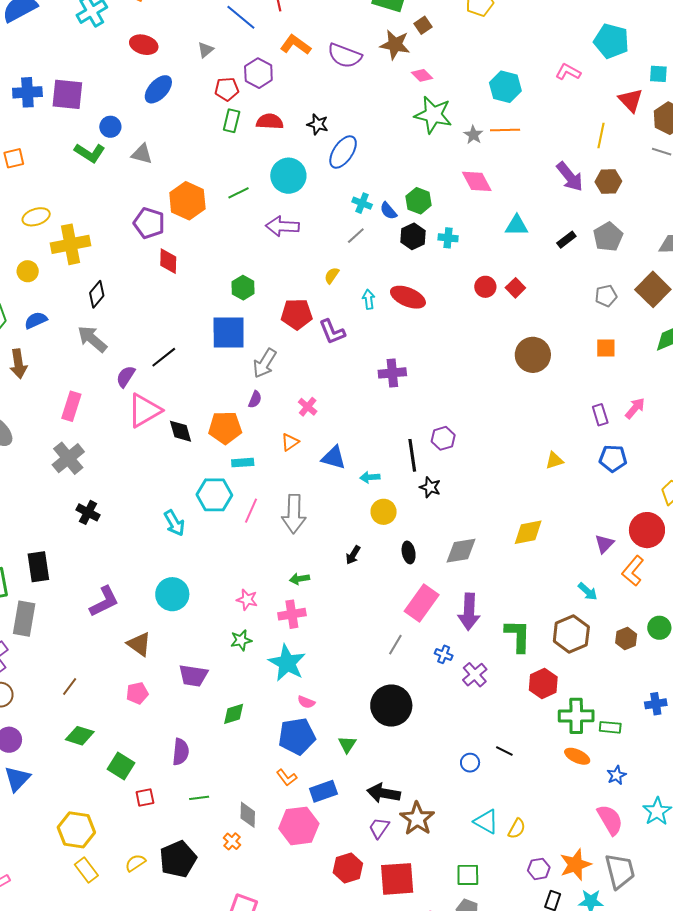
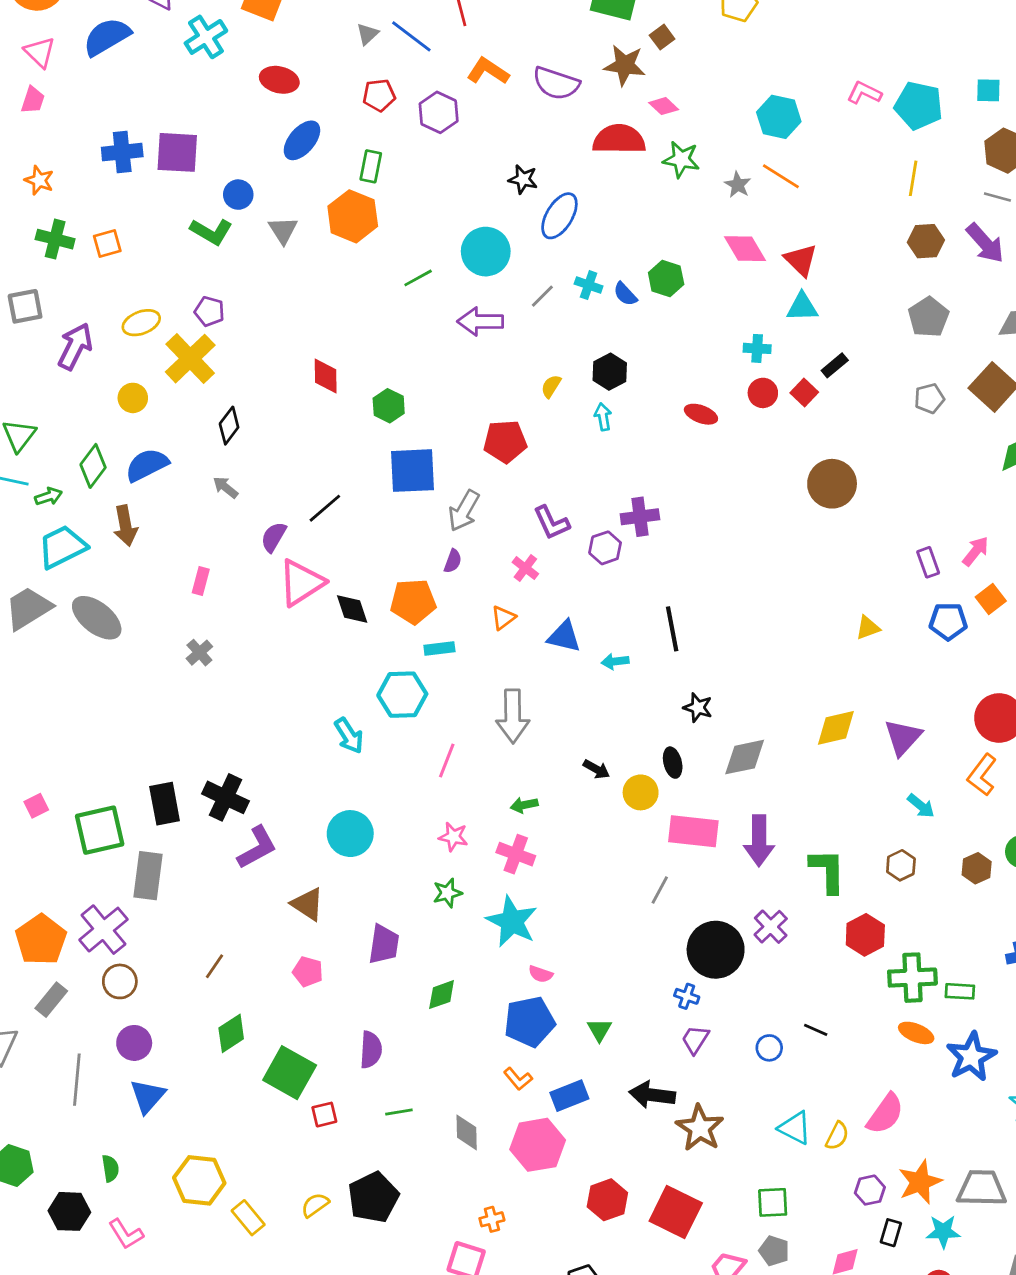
cyan pentagon: (611, 41) -> (919, 106), moved
gray triangle: (206, 50) -> (367, 34), moved
red pentagon: (227, 89) -> (379, 95), moved
red triangle: (631, 100) -> (801, 260), moved
green star: (433, 115) -> (681, 159), size x0.7
green rectangle: (232, 121) -> (371, 166), moved
red semicircle: (270, 122) -> (619, 139), moved, size x1.4
orange line: (505, 130) -> (781, 176), turned 36
gray triangle: (142, 154) -> (283, 230), turned 45
purple arrow: (570, 177) -> (985, 243), moved
orange hexagon: (187, 201) -> (353, 216), moved
purple pentagon: (149, 223) -> (209, 311), moved, size x0.7
gray line: (356, 236) -> (542, 296), moved
black hexagon: (413, 236) -> (610, 372), moved
cyan cross: (448, 238) -> (757, 348), moved
black rectangle: (566, 240) -> (835, 365), moved
yellow cross: (71, 244) -> (190, 359), turned -30
green hexagon: (243, 288) -> (389, 406), moved
red ellipse: (408, 297) -> (701, 414), moved, size x0.7
blue semicircle: (36, 320) -> (147, 465), size x1.4
purple L-shape: (332, 332) -> (551, 523), moved
gray arrow: (92, 339) -> (225, 487), size x0.6
orange square: (606, 348) -> (991, 599), moved, turned -35
pink rectangle: (71, 406) -> (201, 581), size x0.7
purple hexagon: (443, 438) -> (605, 548), moved
gray cross: (68, 458) -> (199, 653), size x0.6
black star: (430, 487) -> (698, 708), moved
pink line: (251, 511) -> (447, 761), moved
black cross: (88, 512) -> (226, 797), moved, size x1.4
yellow circle: (384, 512) -> (641, 792), moved
purple triangle: (604, 544) -> (903, 737), moved, size x1.4
black arrow: (353, 555) -> (596, 769), turned -90
pink rectangle: (422, 603) -> (693, 831), turned 63
pink cross: (292, 614) -> (516, 854), turned 32
brown hexagon: (571, 634) -> (901, 865), size x0.6
blue cross: (444, 654) -> (687, 996), moved
purple trapezoid: (193, 676) -> (384, 944), turned -88
pink pentagon: (137, 693) -> (308, 972), turned 30
black circle: (391, 706) -> (716, 950), moved
green diamond: (80, 736) -> (231, 1033), turned -48
green square: (121, 766) -> (290, 1073), size x1.4
blue star: (616, 775) -> (971, 1057), size x1.8
pink semicircle: (610, 820) -> (885, 1114), moved, turned 68
purple trapezoid: (379, 828) -> (695, 1039), moved
yellow hexagon: (76, 830) -> (199, 1180), moved
orange cross: (232, 841) -> (492, 1219), moved, turned 36
gray trapezoid: (620, 871) -> (982, 1188), turned -72
red square: (397, 879) -> (676, 1212), turned 33

